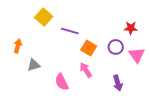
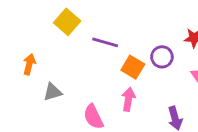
purple circle: (116, 47) -> (162, 57), moved
pink arrow: (86, 70) -> (128, 99), turned 42

